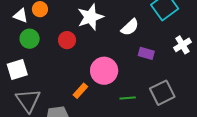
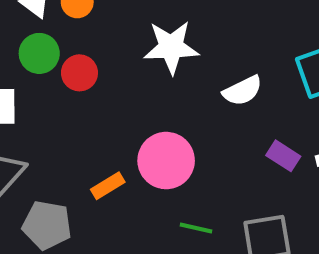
red circle: (67, 40) -> (79, 73), moved
purple rectangle: (146, 53) -> (283, 156), moved

